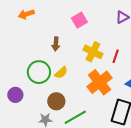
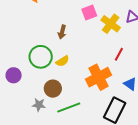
yellow cross: (93, 52) -> (111, 24), moved

